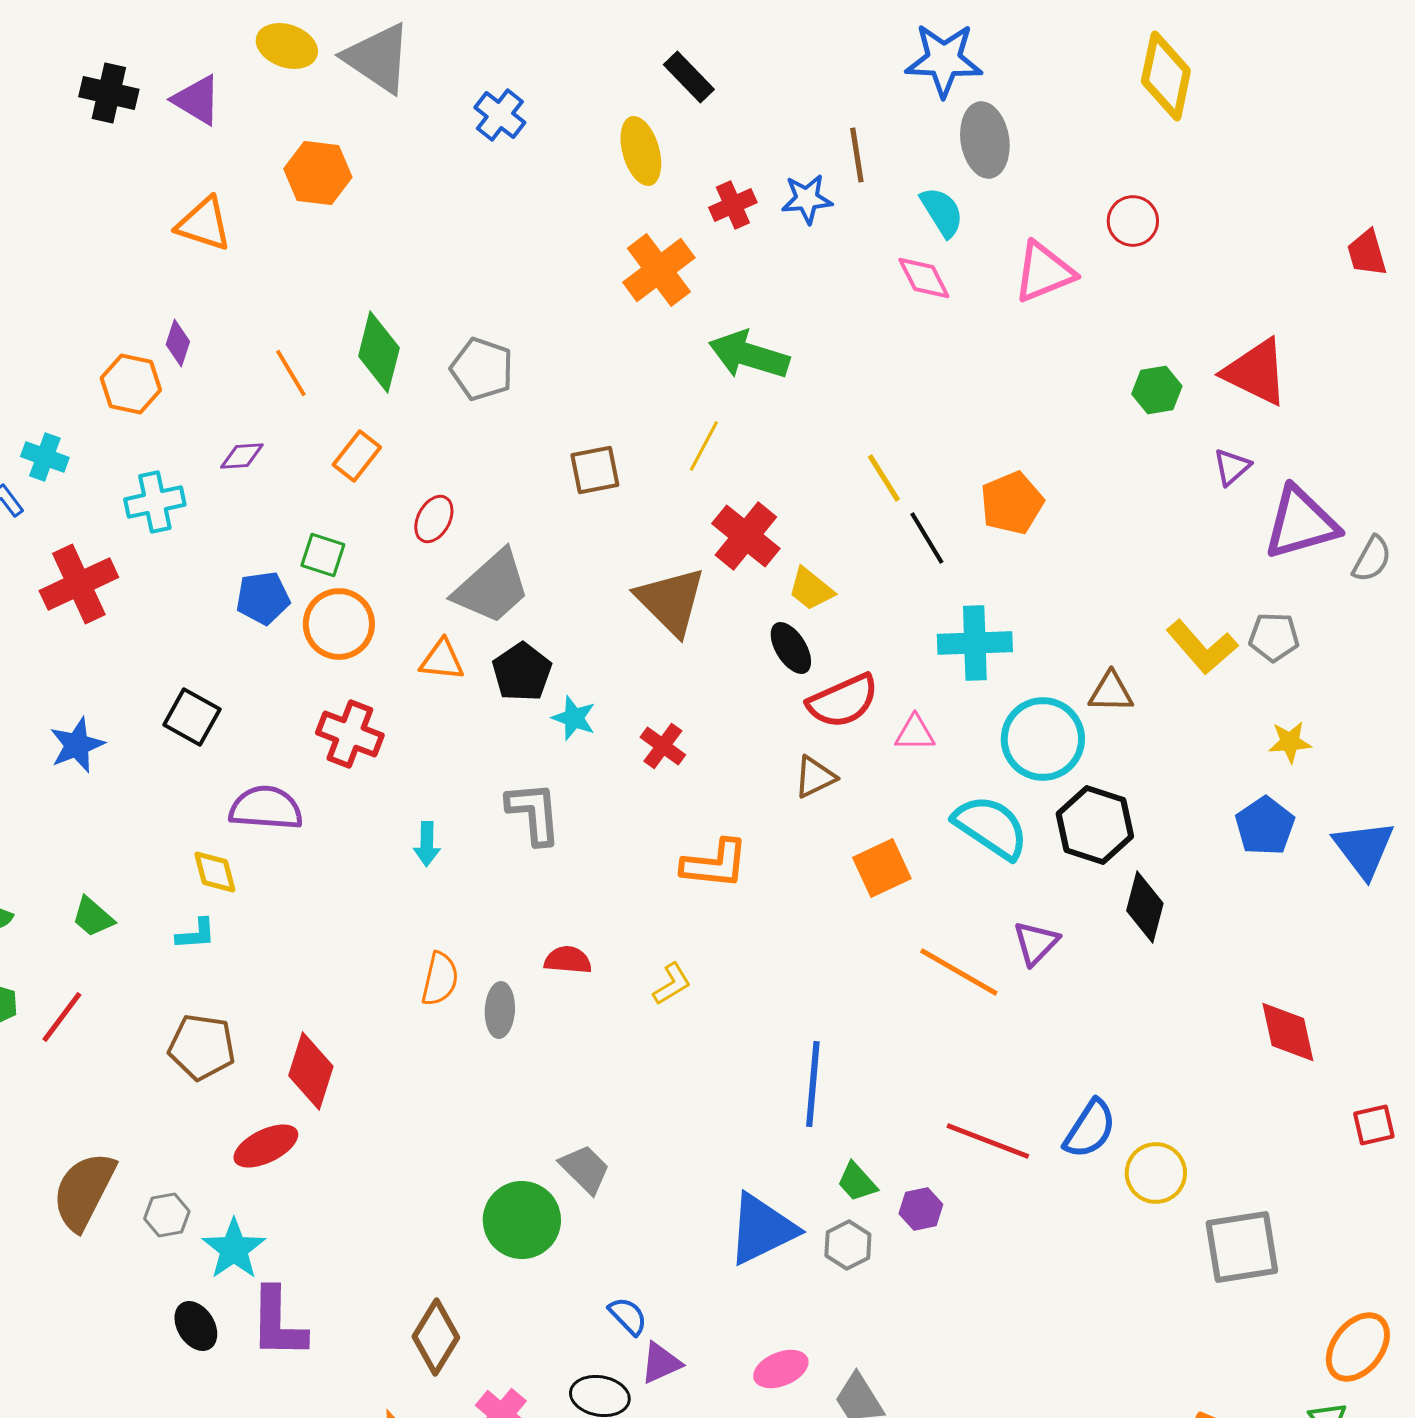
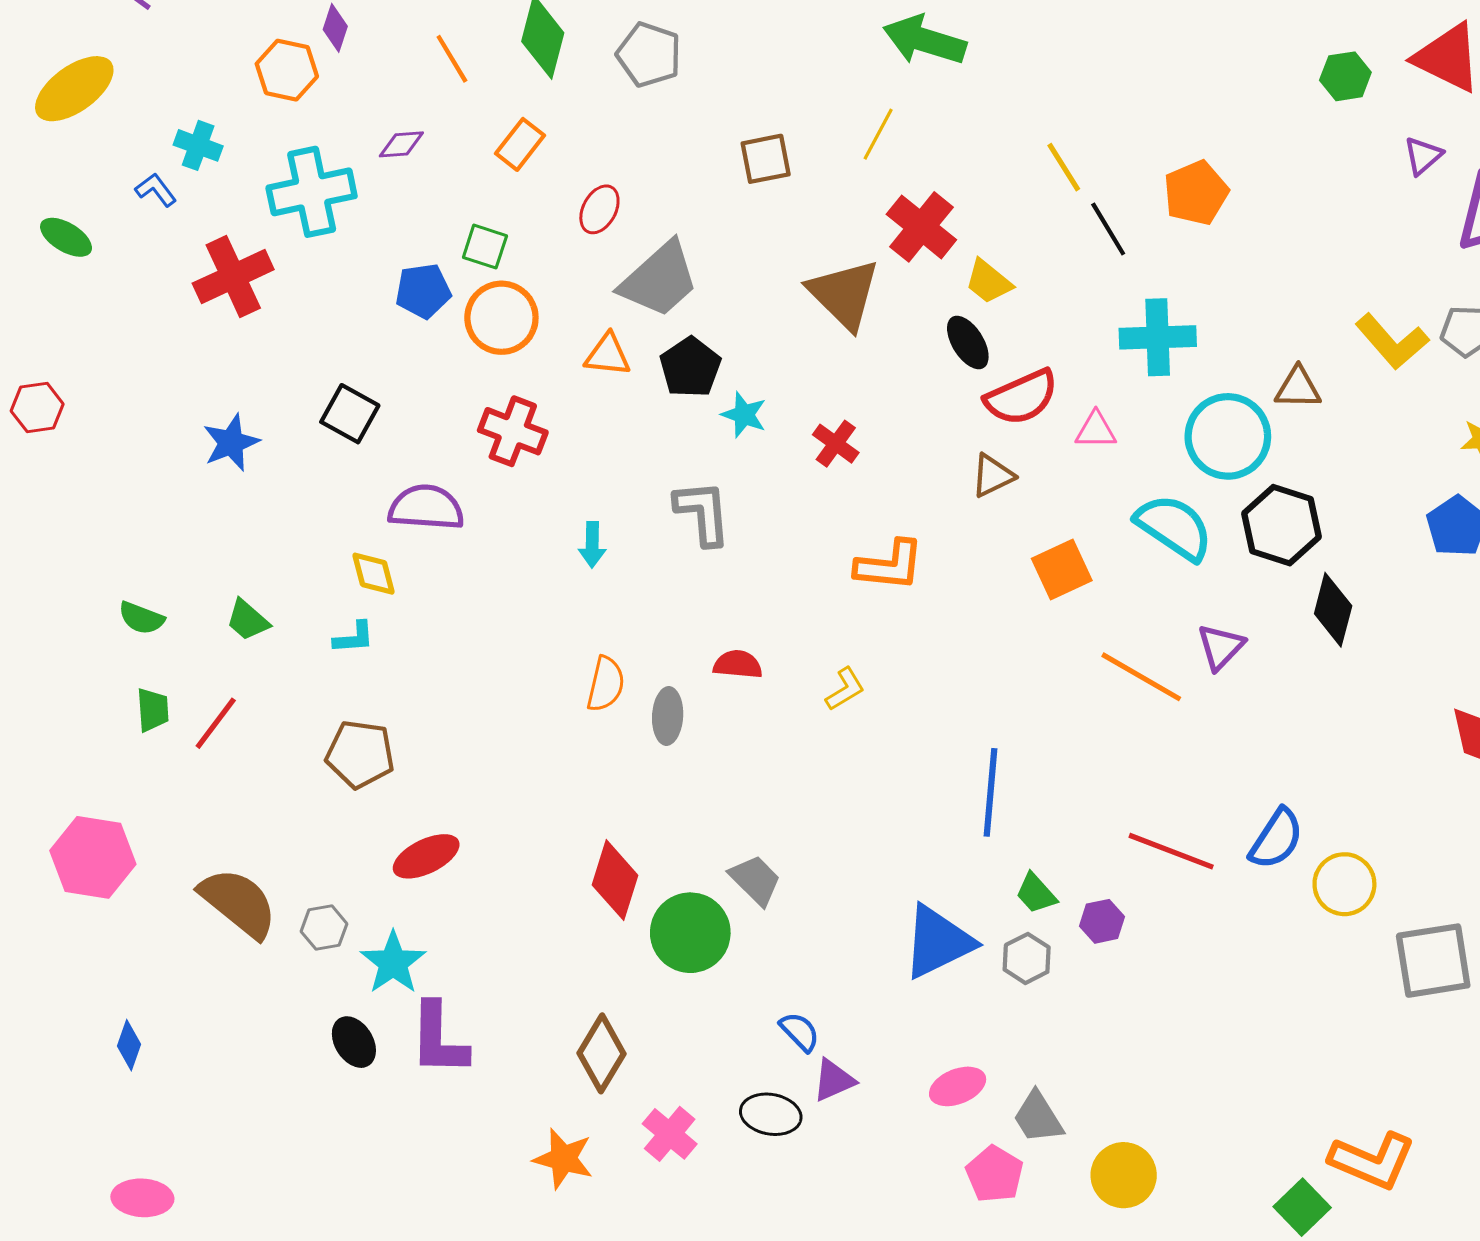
cyan cross: (155, 502) -> (312, 192), size x1.4
red diamond: (311, 1071) -> (615, 880), moved
brown semicircle: (84, 1191) -> (238, 903), turned 102

